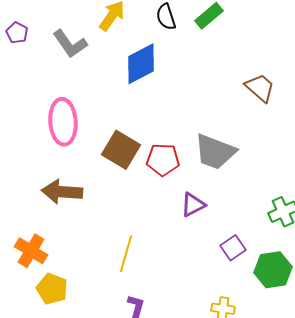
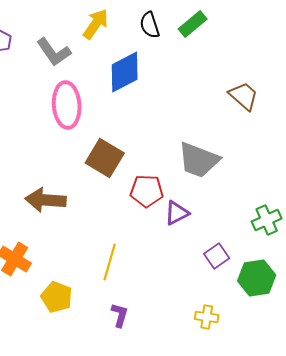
pink ellipse: (63, 122) -> (67, 105), moved
red pentagon: (163, 160) -> (147, 191), moved
yellow pentagon: (52, 289) -> (57, 297), moved

